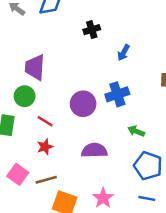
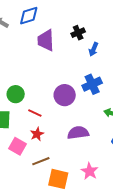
black cross: (92, 30) -> (78, 33), moved
purple trapezoid: (35, 67) -> (46, 40), moved
pink square: (18, 174) -> (18, 146), moved

